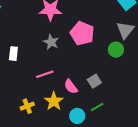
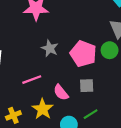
pink pentagon: (82, 33) -> (83, 54), moved
gray star: (51, 42) -> (50, 48), moved
gray square: (94, 81) -> (87, 86), turned 32

